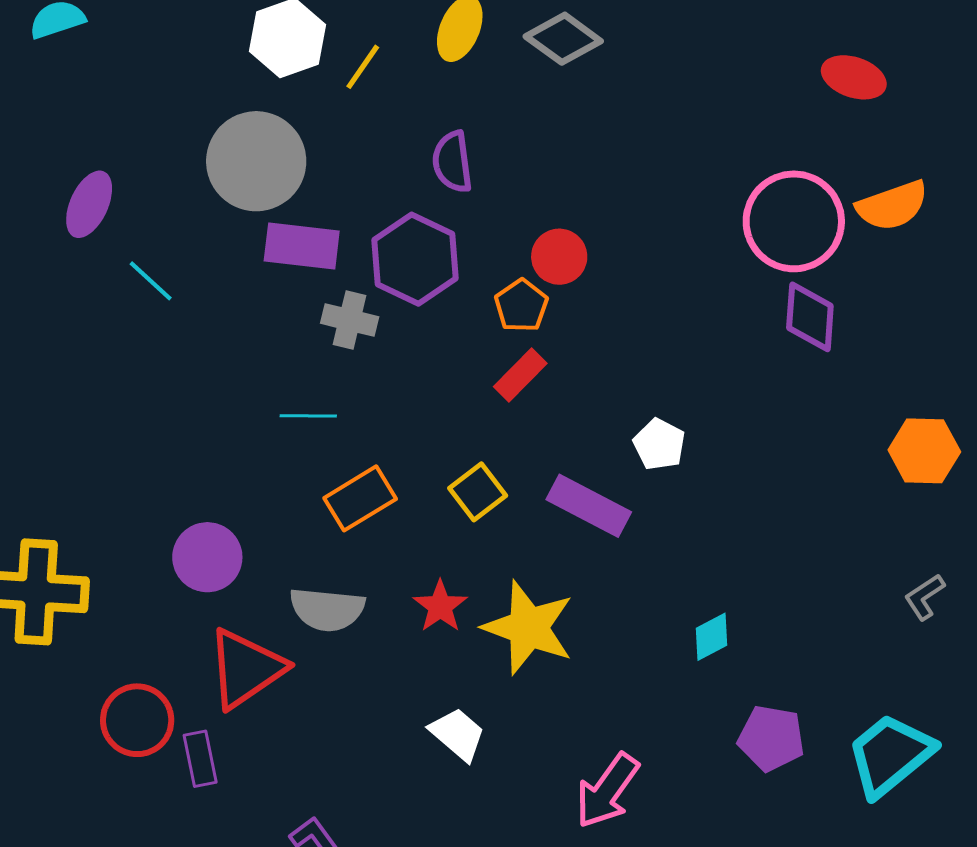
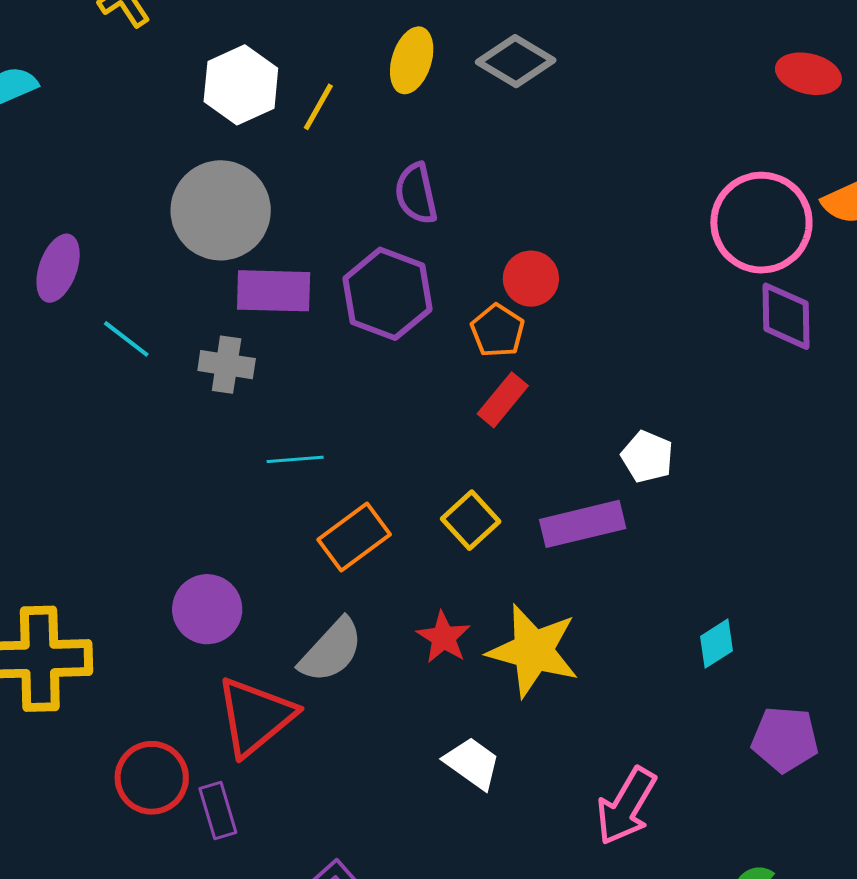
gray cross: (350, 320) -> (227, 365), moved
purple rectangle: (589, 506) -> (583, 524), turned -36
gray semicircle: (327, 609) -> (331, 650), turned -48

